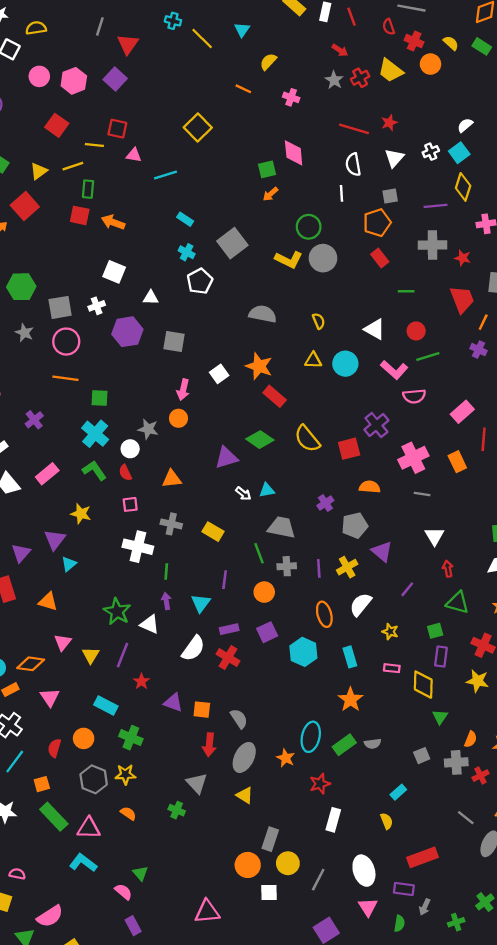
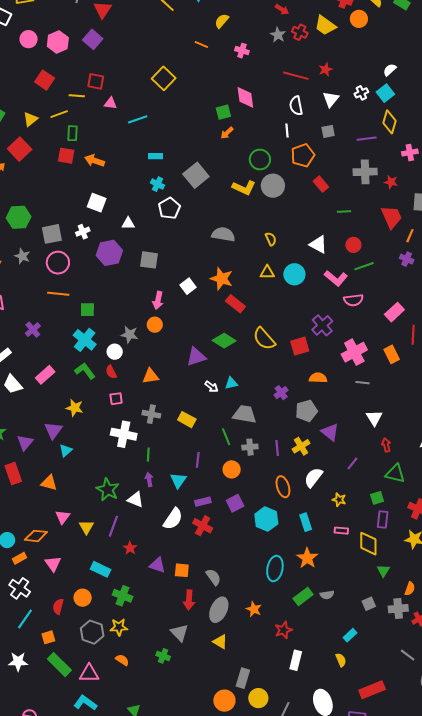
red cross: (360, 78) -> (300, 32), turned -35
cyan rectangle: (185, 219) -> (155, 156), turned -32
orange pentagon: (377, 223) -> (303, 155), moved
cyan ellipse: (311, 737) -> (275, 569), moved

